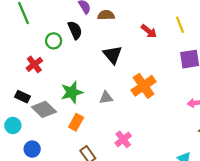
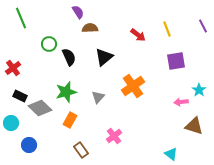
brown semicircle: (106, 15) -> (90, 28), moved
black semicircle: (75, 30) -> (69, 57), moved
black triangle: (112, 55) -> (104, 57), turned 30
red cross: (34, 64) -> (13, 68), moved
gray triangle: (106, 98) -> (98, 97), turned -40

